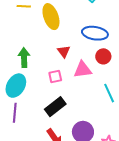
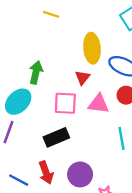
yellow ellipse: (51, 17) -> (92, 48), moved
pink square: (55, 76) -> (65, 103), size x1.5

